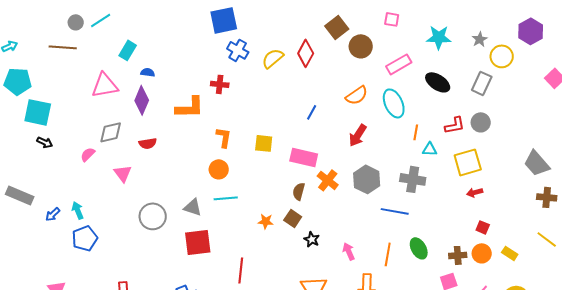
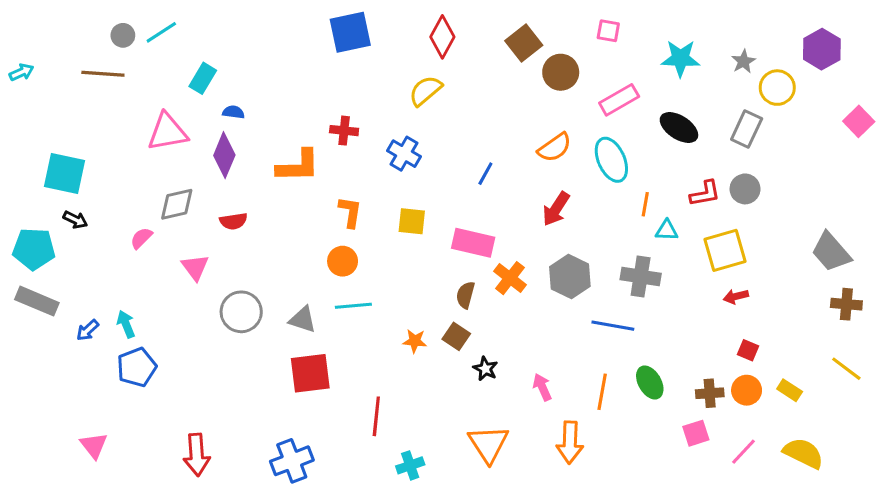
blue cross: (238, 50) -> (404, 154), moved
red diamond: (306, 53) -> (442, 37), moved
cyan pentagon: (18, 81) -> (34, 249), moved
gray circle: (153, 216) -> (241, 312), moved

